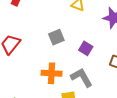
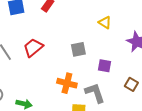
purple square: (86, 48) -> (104, 66), turned -32

